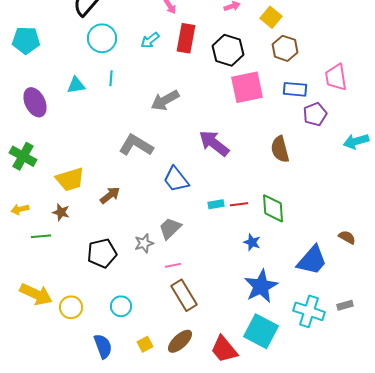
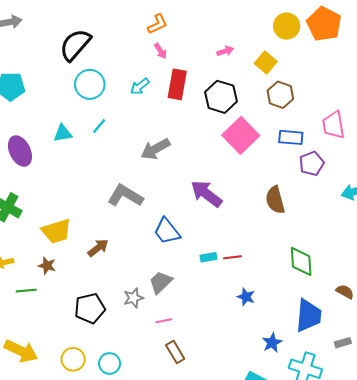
cyan line: (111, 78) -> (99, 126), turned 35
pink square: (247, 87) -> (241, 135), turned -32
green diamond: (273, 208) -> (301, 261), moved
blue trapezoid: (312, 260) -> (308, 316), turned -36
blue star: (261, 286) -> (272, 343), moved, size x0.6
brown rectangle: (184, 295) -> (175, 352), size x0.7
gray rectangle: (345, 305) -> (343, 343), moved
yellow circle: (71, 307) -> (73, 359), moved

